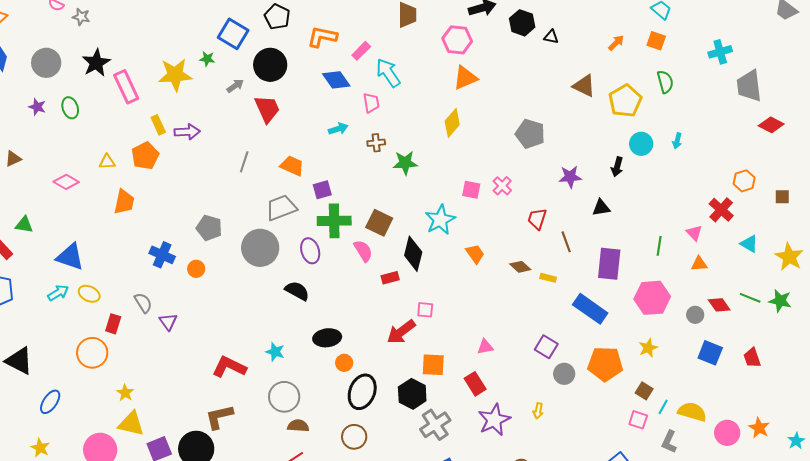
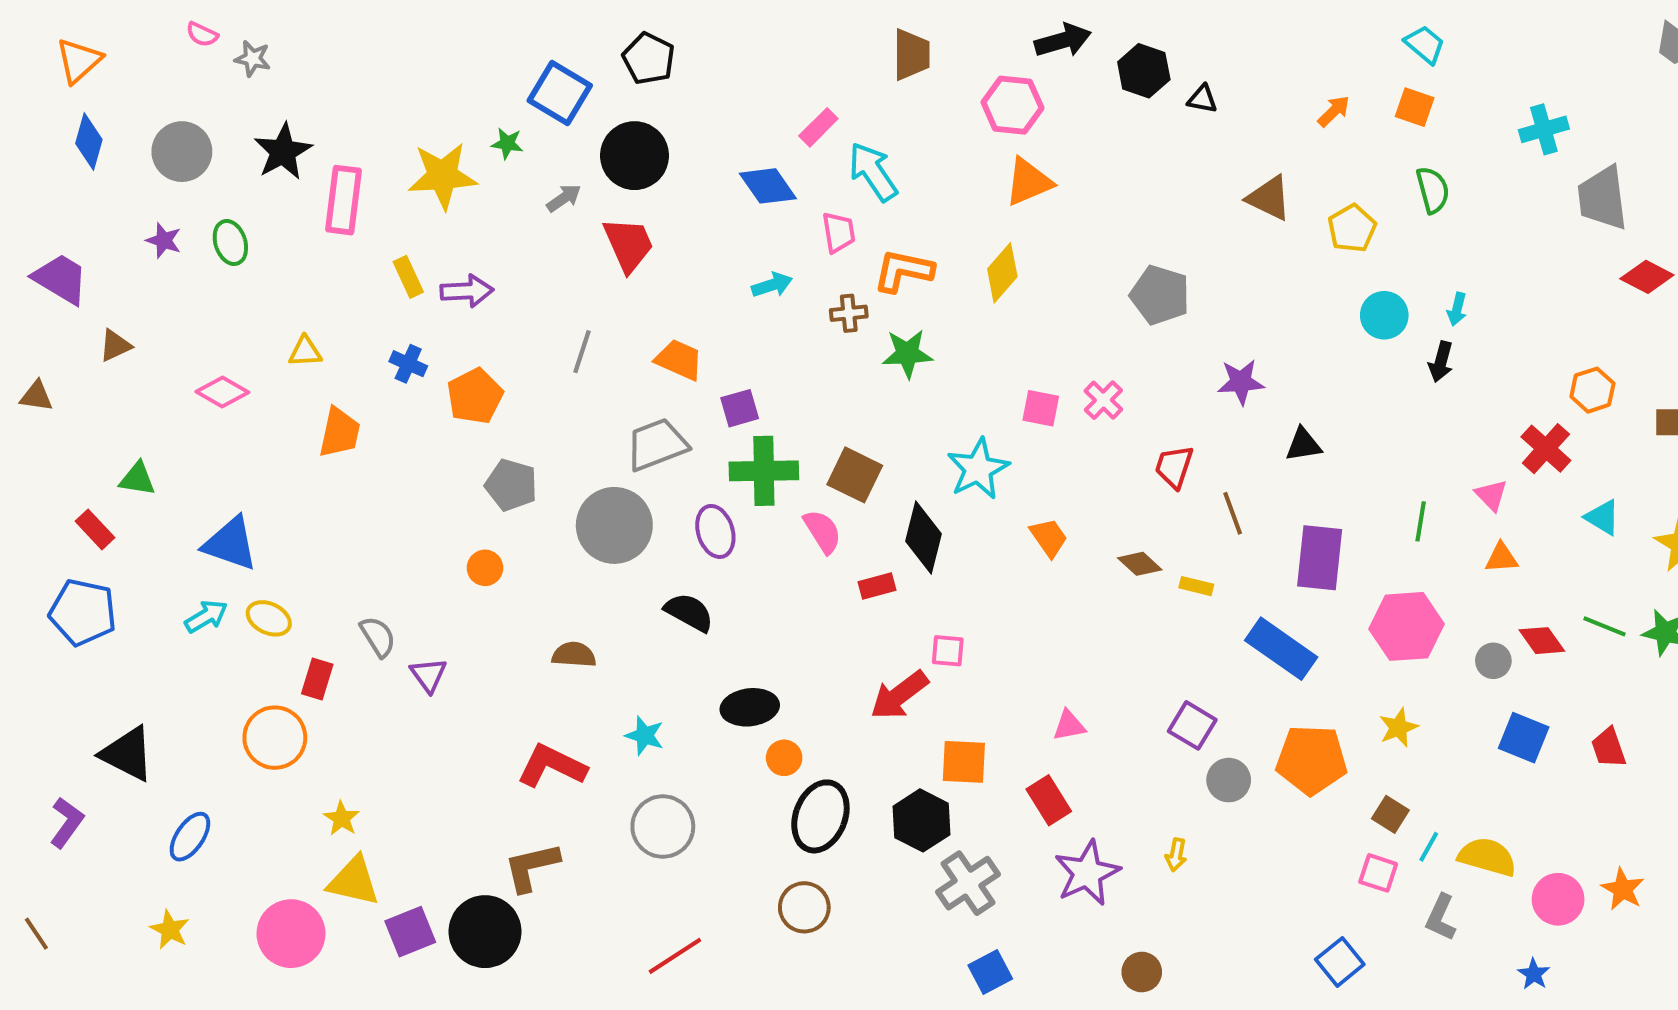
orange L-shape: (322, 37) -> (903, 271), moved
pink rectangle: (126, 87) -> (344, 200), turned 32
yellow pentagon: (625, 101) -> (1352, 228), size x0.7
orange pentagon: (145, 156) -> (475, 396), moved
black arrow: (617, 167) -> (1441, 362), moved
blue cross: (162, 255) -> (408, 364), moved, size x0.7
brown semicircle: (298, 426) -> (574, 655), moved

